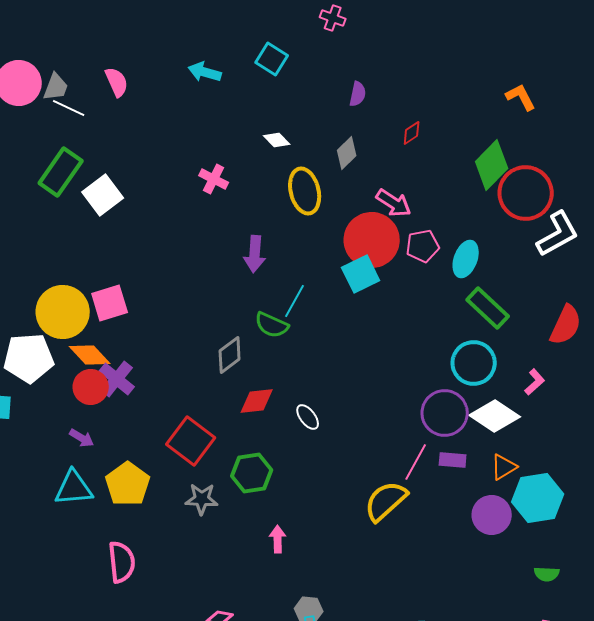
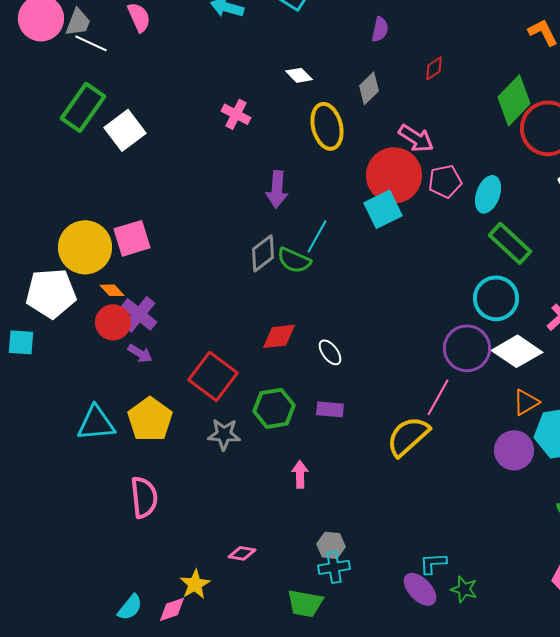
orange diamond: (90, 355) -> (112, 290), size x0.6
gray diamond: (230, 355) -> (263, 253), moved
purple arrow: (82, 438) -> (140, 353), moved
purple rectangle: (453, 460) -> (330, 409), moved

